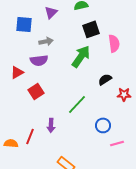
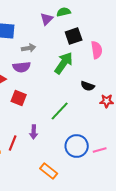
purple triangle: (51, 12) -> (47, 19), moved
black semicircle: (105, 79) -> (88, 86), turned -128
red square: (36, 91) -> (19, 98), turned -35
blue circle: (103, 125) -> (77, 146), moved, size x1.5

